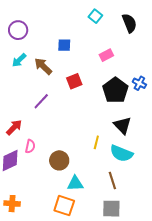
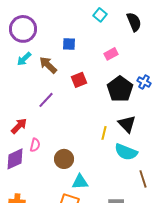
purple circle: (18, 30) -> (23, 29), size x1.4
yellow line: (96, 142) -> (104, 133), moved
brown line: (112, 181) -> (143, 179), moved

